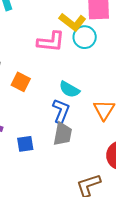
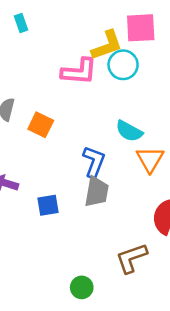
yellow L-shape: (72, 22) -> (107, 45), turned -56
cyan semicircle: (69, 89) -> (129, 131), moved

